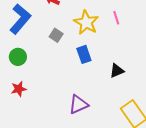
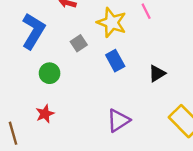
gray square: (56, 35) -> (79, 43), turned 32
green circle: (18, 57) -> (50, 73), moved

